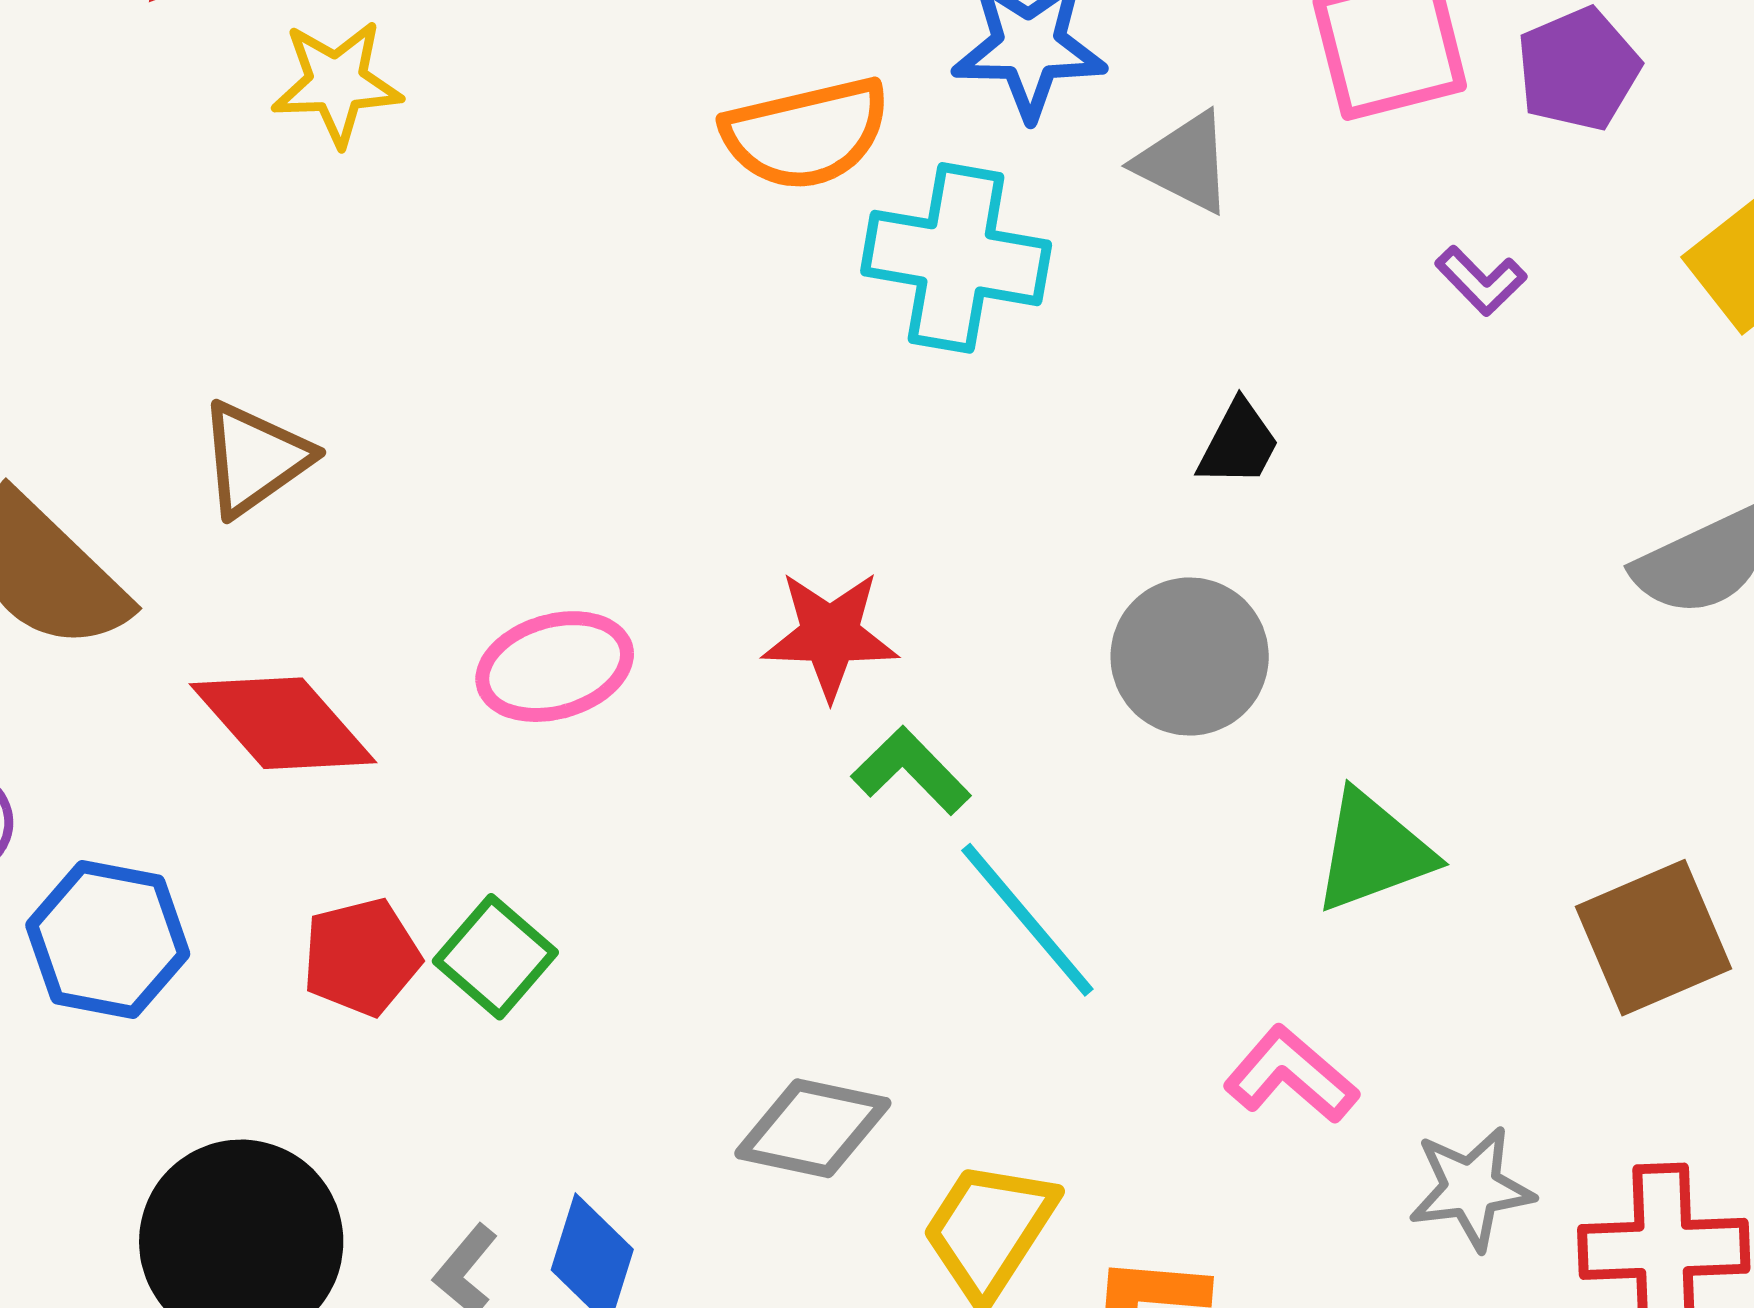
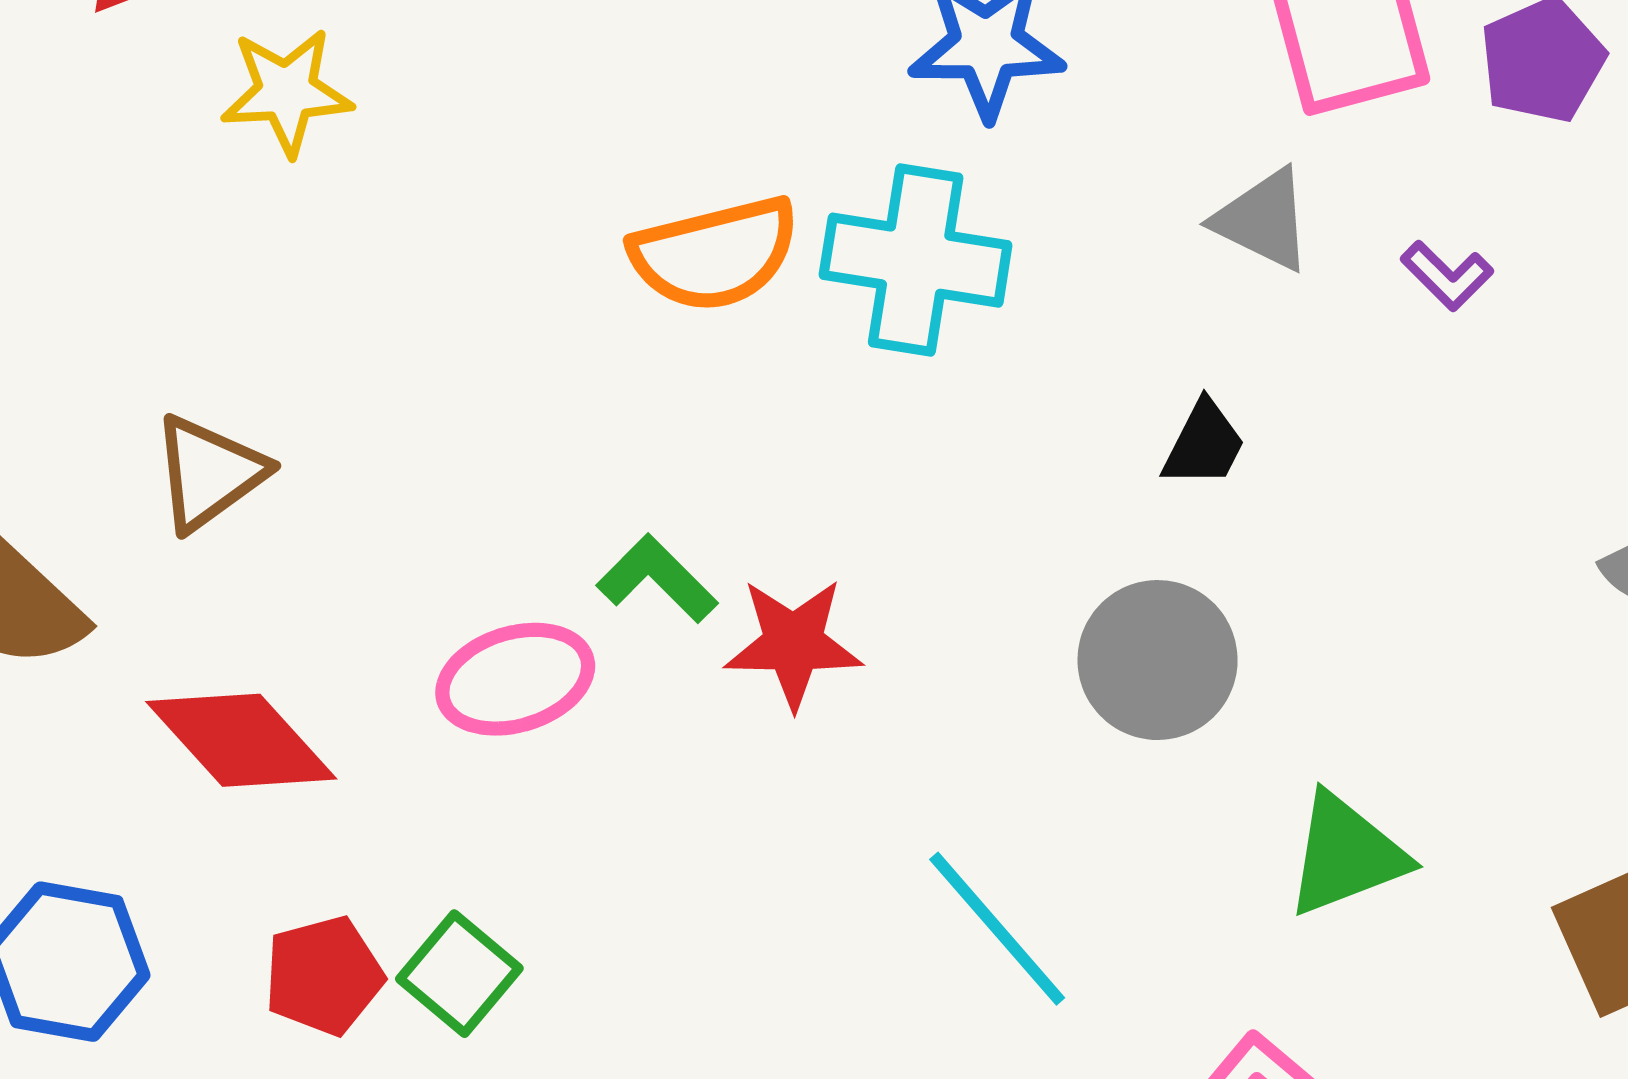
orange semicircle: (806, 134) -> (715, 254), moved
gray triangle: (1185, 162) -> (1263, 220), moved
green L-shape: (911, 771) -> (657, 579), moved

